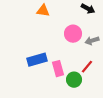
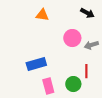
red line: (87, 67) -> (86, 71), turned -40
pink rectangle: (58, 69) -> (48, 86), moved

